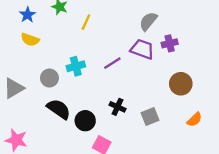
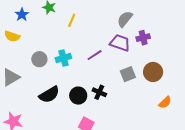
yellow semicircle: (30, 40) -> (12, 36), moved
gray circle: (49, 78) -> (39, 59), moved
black semicircle: (59, 109) -> (49, 95), turned 115
gray square: (150, 116) -> (128, 74), moved
black circle: (85, 121) -> (78, 96), moved

